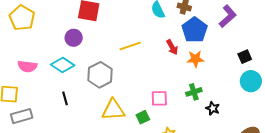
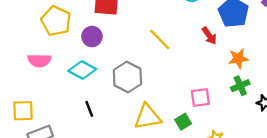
yellow pentagon: (22, 18) -> (56, 21), moved
yellow line: (130, 46) -> (160, 39), turned 70
orange star: (195, 59) -> (238, 59), moved
pink semicircle: (27, 66) -> (39, 61), moved

